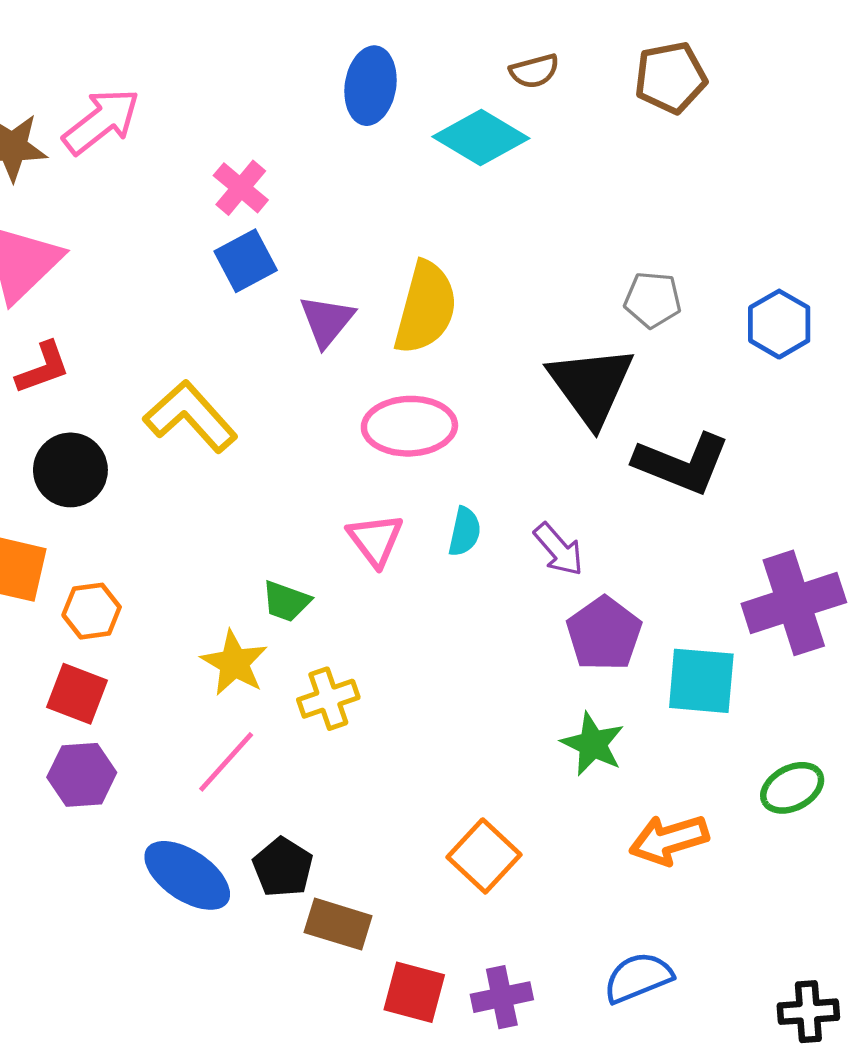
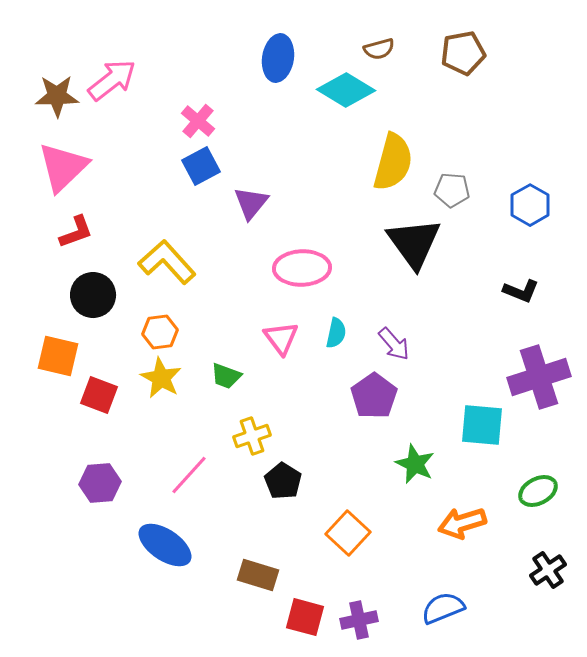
yellow semicircle: (426, 308) -> (393, 162), moved
black L-shape: (682, 463) -> (521, 291), moved, size x0.6
orange hexagon: (92, 611) -> (160, 332), moved
purple pentagon: (604, 634) -> (374, 396), moved
yellow star: (234, 663) -> (161, 378), moved
red square: (77, 694) -> (99, 395), moved
black pentagon: (283, 867) -> (283, 481), moved
black cross: (808, 1012) -> (548, 570), moved, turned -30

